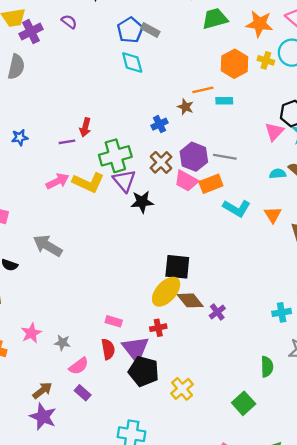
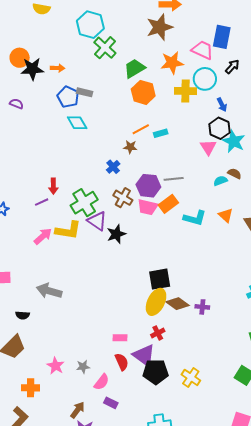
yellow cross: (266, 60) -> (185, 91), size x1.5
orange hexagon: (235, 64) -> (143, 92), moved
purple cross: (217, 312) -> (202, 307), turned -32

